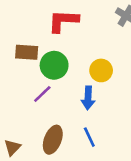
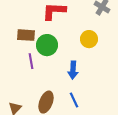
yellow circle: (101, 70) -> (89, 39), moved
purple line: (42, 94) -> (31, 61), moved, turned -56

